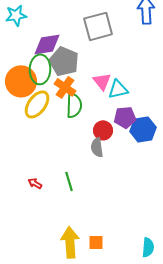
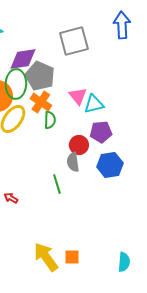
green semicircle: (74, 105) -> (50, 120), size x0.7
blue hexagon: (143, 129) -> (110, 165), moved
green line: (69, 181) -> (57, 184), moved
yellow arrow: (70, 242) -> (46, 257), turned -32

